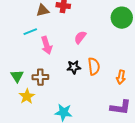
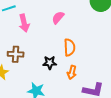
black star: (74, 67) -> (50, 63), moved
orange arrow: (121, 77) -> (72, 72), moved

